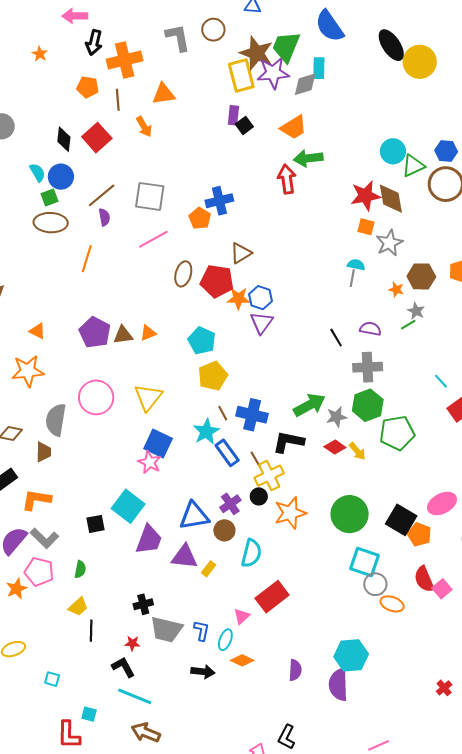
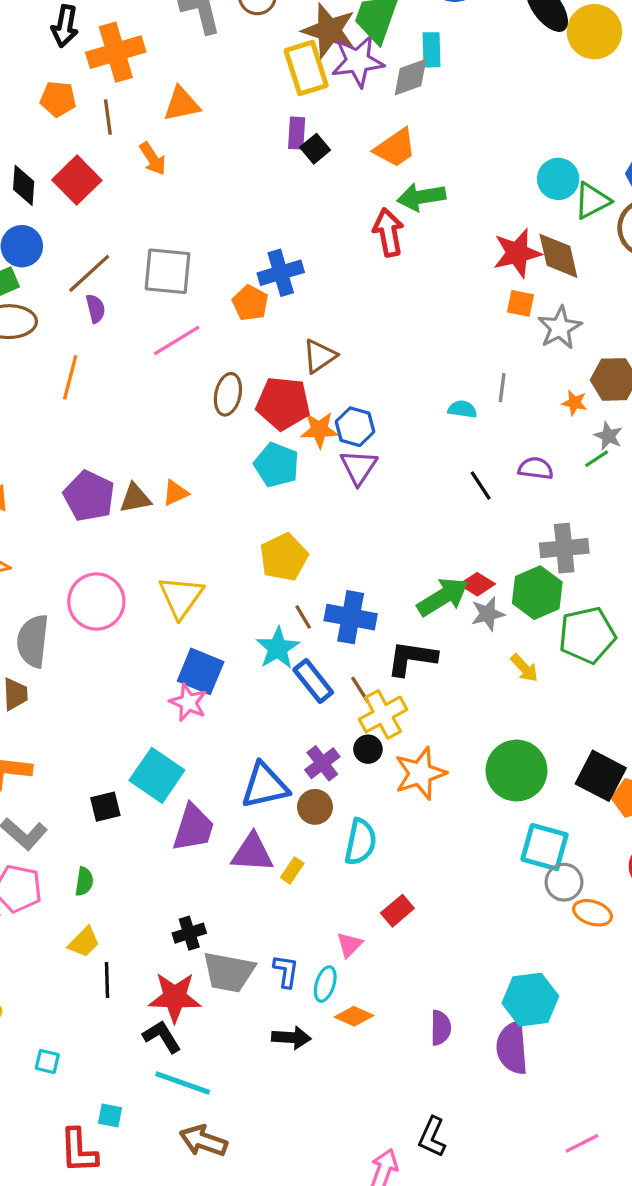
cyan semicircle: (356, 265) -> (462, 409), moved
cyan pentagon: (202, 341) -> (277, 465), moved
gray cross: (368, 367) -> (564, 548), moved
red diamond: (335, 447) -> (477, 584), moved
red rectangle: (272, 597) -> (397, 911), size x0.6
red star: (132, 643) -> (175, 997), size x2.0

